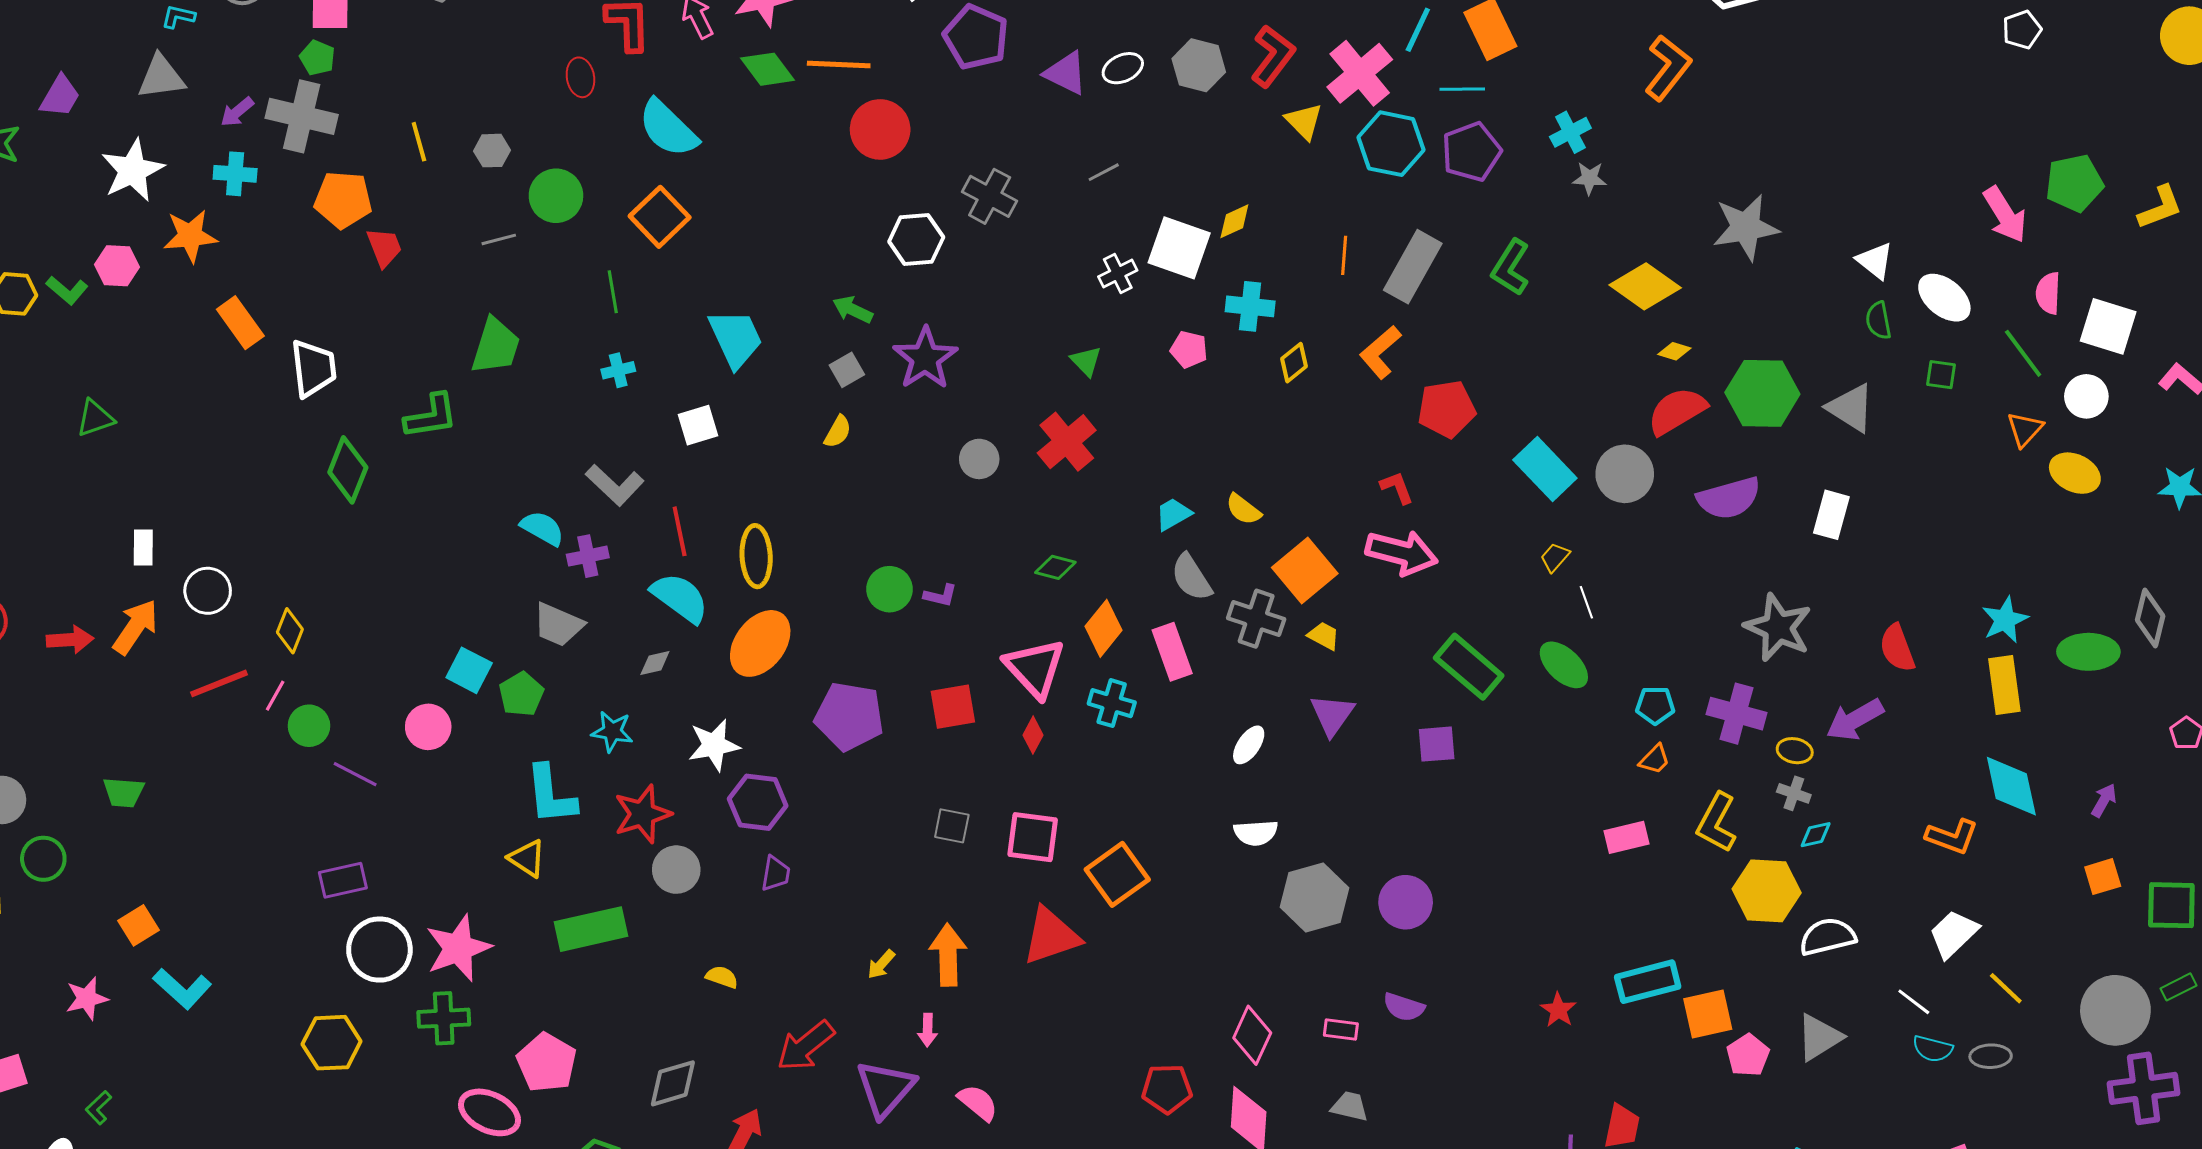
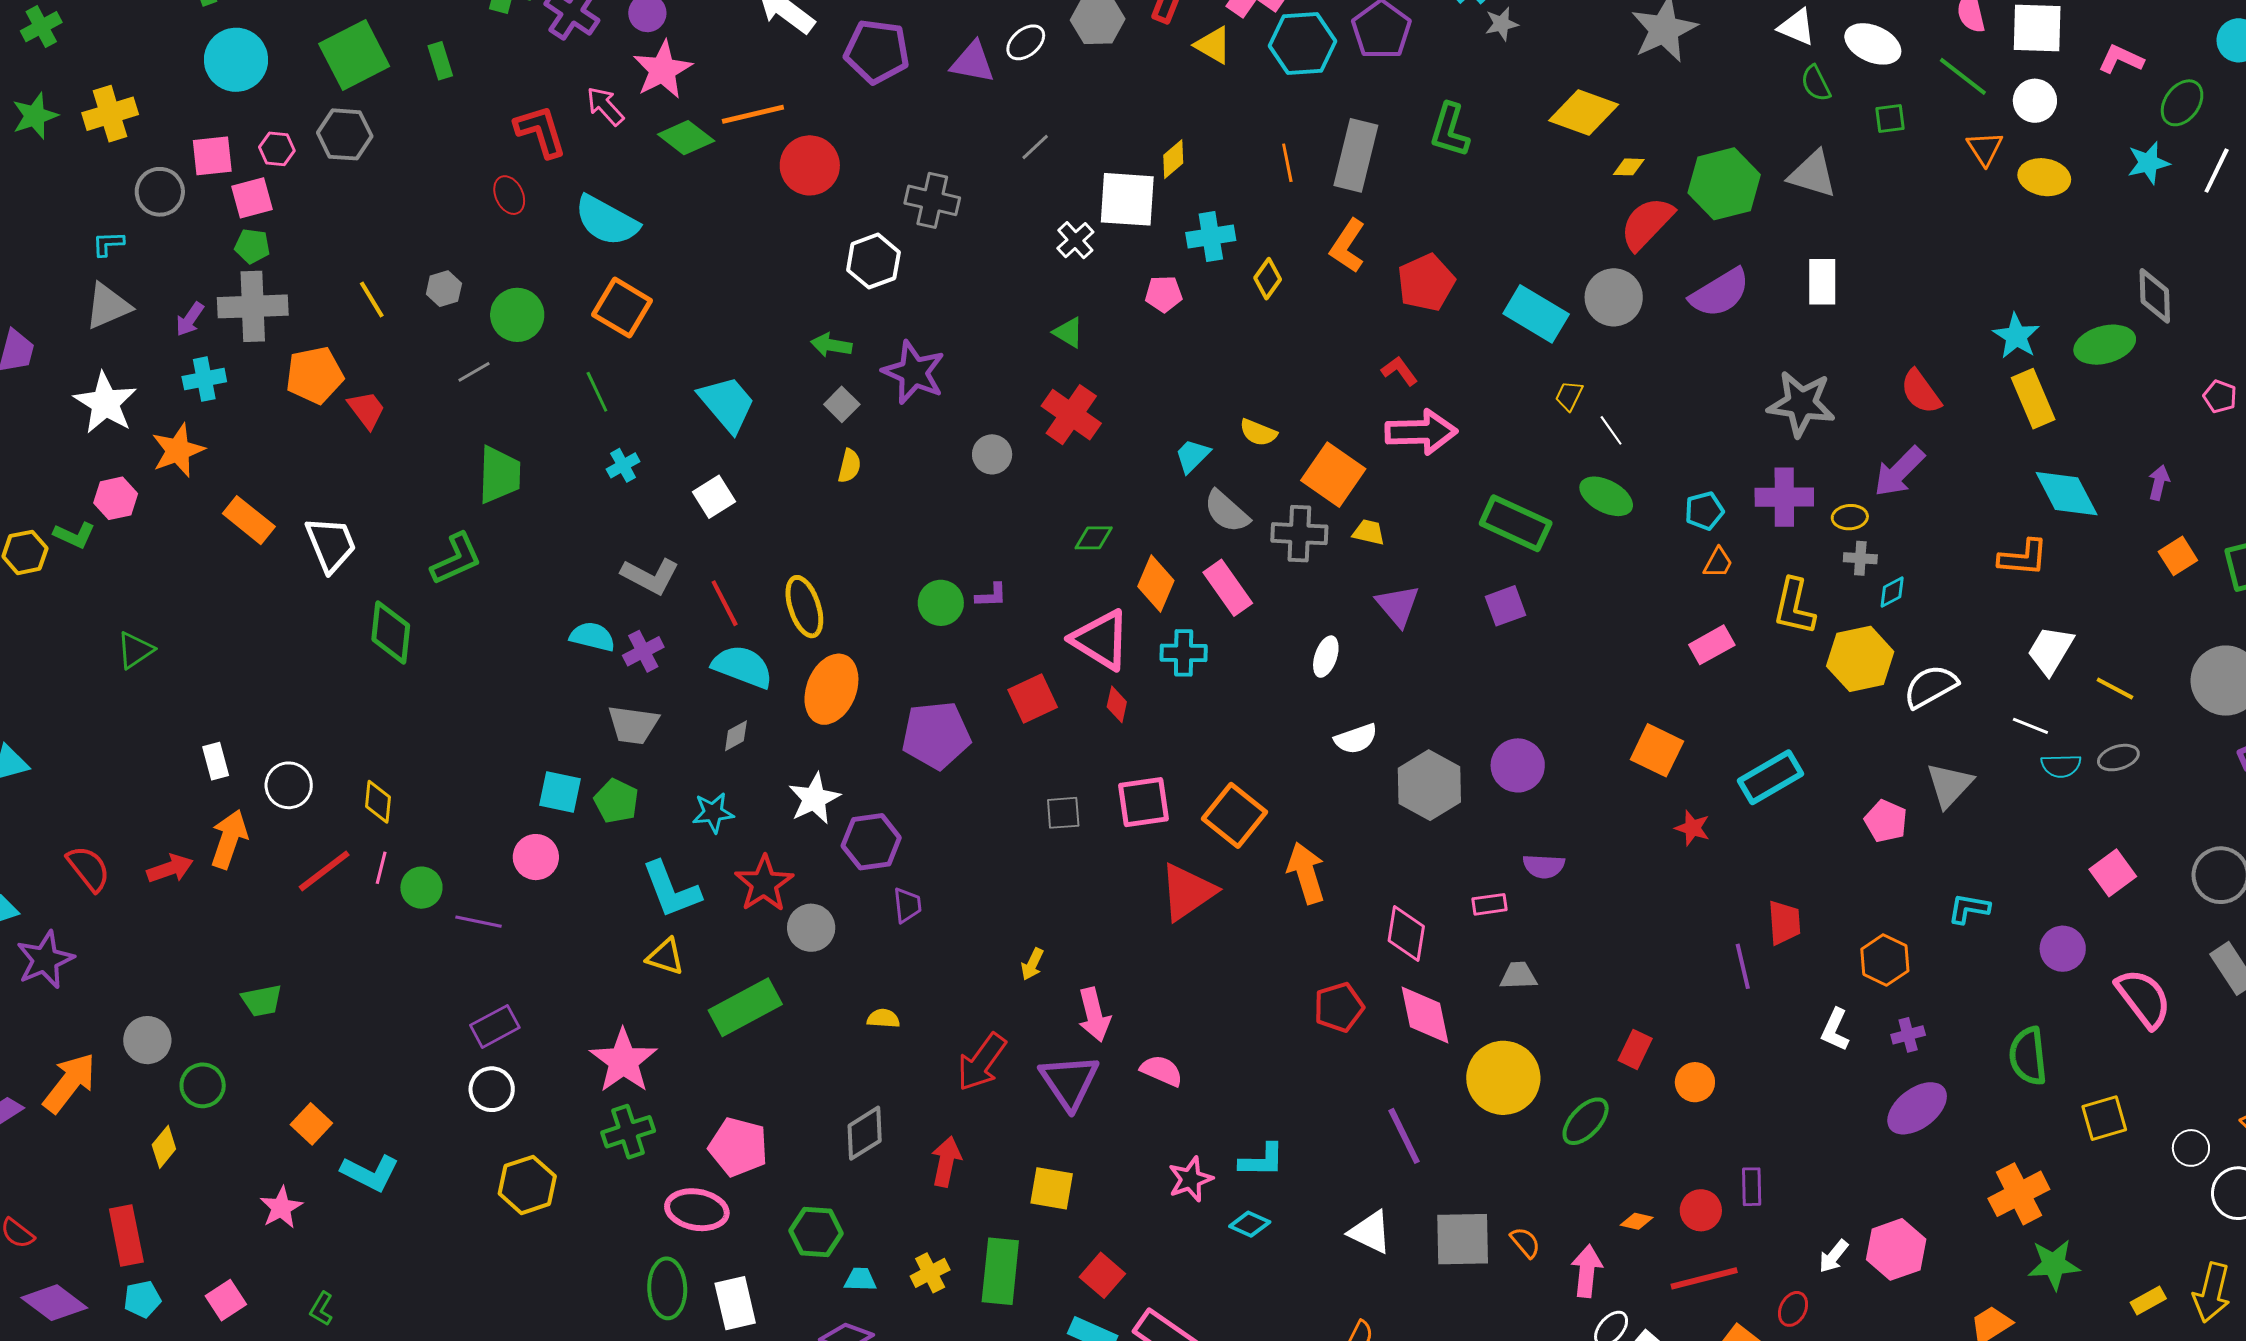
white circle: (379, 950) -> (492, 1089), moved, size x0.7
orange arrow: (948, 955) -> (1306, 873), moved
orange square: (1708, 1014) -> (1657, 750), moved, turned -36
pink arrow: (928, 1030) -> (1094, 1015), size x1.6

